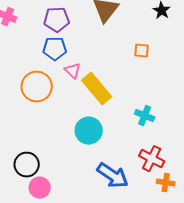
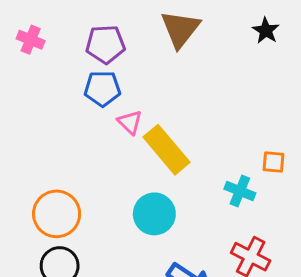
orange square: (142, 51) -> (273, 162), moved
orange circle: (37, 87) -> (57, 214), moved

